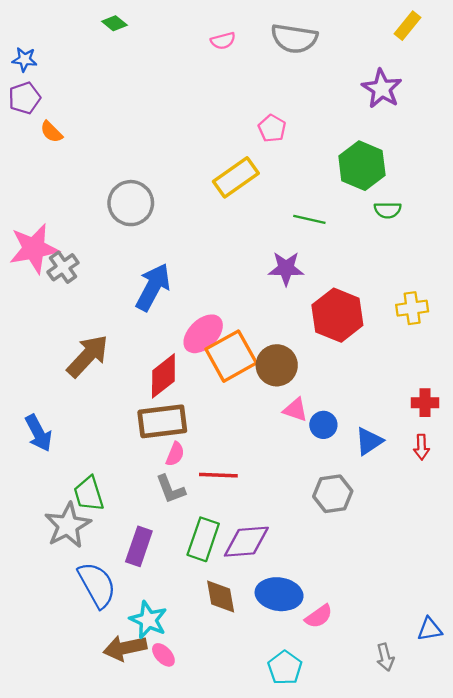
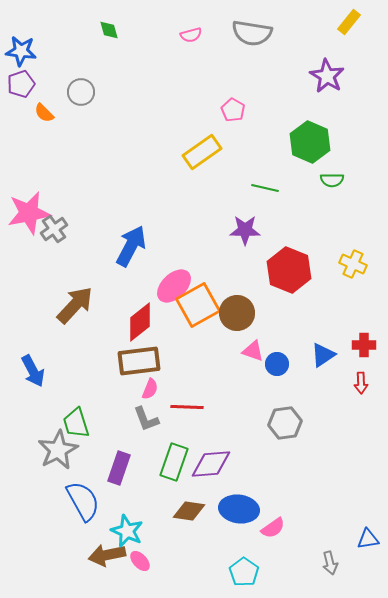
green diamond: (114, 23) -> (109, 30), moved, turned 35
blue star: (25, 59) -> (21, 51), size x1.4
gray circle: (131, 203) -> (81, 92), moved, size x0.7
yellow cross: (412, 308) -> (353, 264), turned 32
blue triangle: (369, 441) -> (323, 355), moved
brown diamond: (221, 597) -> (189, 511), turned -72

